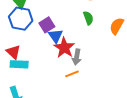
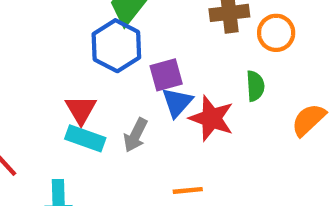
red star: (64, 48) -> (211, 118), moved, turned -30
gray arrow: (77, 57) -> (135, 135), moved

